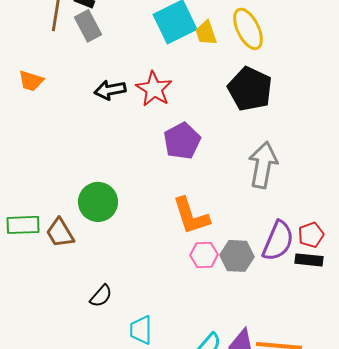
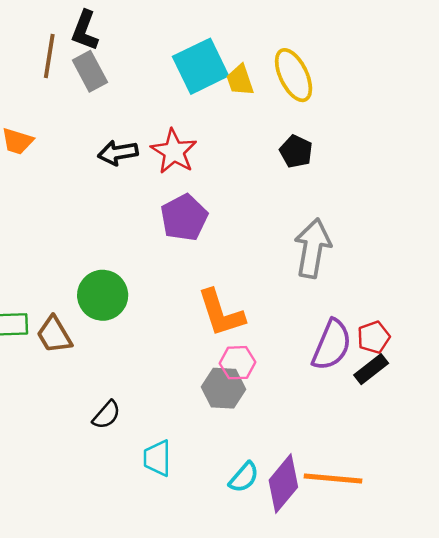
black pentagon: (250, 89) -> (296, 151), size x0.6
purple pentagon: (182, 141) -> (184, 218), moved
gray hexagon: (237, 256) -> (224, 388), moved
black rectangle: (309, 260) -> (371, 369), turned -44

